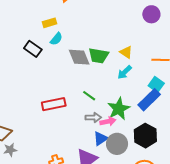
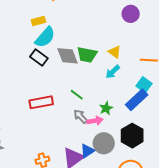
purple circle: (151, 14) -> (131, 14), moved
cyan semicircle: (56, 39) -> (45, 37), size x1.6
black rectangle: (33, 49) -> (39, 57), moved
green star: (119, 109) -> (106, 108), size x0.6
gray arrow: (93, 117) -> (80, 116), turned -133
blue triangle: (101, 139) -> (87, 151), moved

